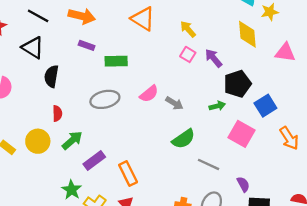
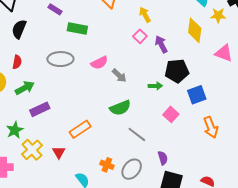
pink square: (241, 134) -> (171, 114), size x0.7
orange rectangle: (128, 173) -> (80, 129), moved, turned 70

